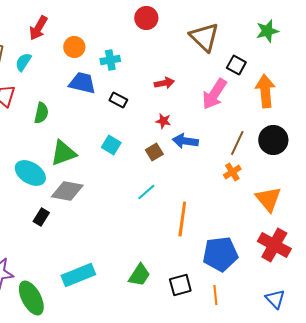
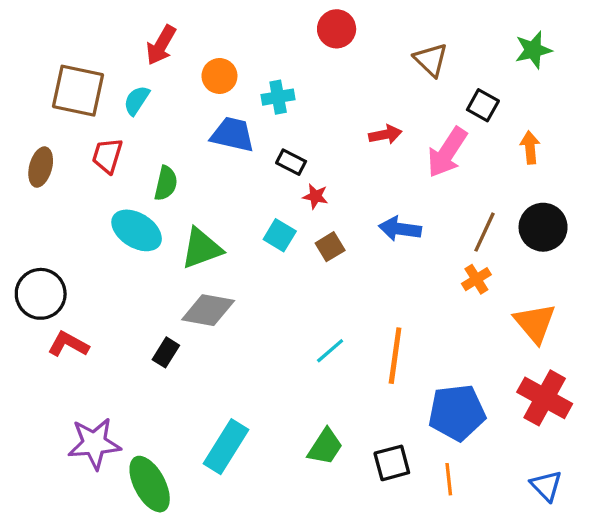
brown triangle: (204, 37) -> (431, 60), size x0.7
red arrow: (164, 83) -> (385, 135), moved
orange arrow: (265, 91) -> (530, 148), size x0.6
red star: (163, 121) -> (315, 196), moved
brown square: (154, 152) -> (330, 247), moved
cyan ellipse: (30, 173) -> (137, 230), moved
cyan line: (146, 192) -> (330, 351), moved
cyan rectangle: (78, 275) -> (226, 447), turned -36

